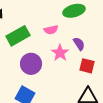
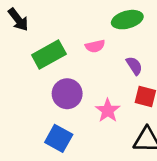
pink star: (60, 53) -> (108, 110), moved

